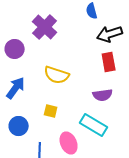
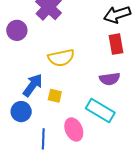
yellow semicircle: (57, 75) -> (61, 58), turned -30
blue arrow: (16, 88) -> (33, 85), moved

